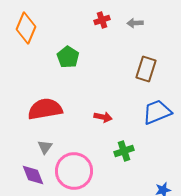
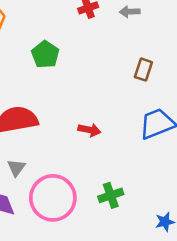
brown rectangle: (146, 69) -> (143, 70), size x0.7
green cross: (124, 151) -> (111, 195), moved

